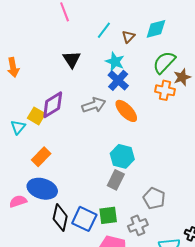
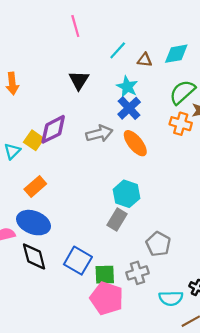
brown triangle: (128, 37) -> (145, 60), turned 48
green square: (108, 215) -> (105, 275), moved
black diamond: (60, 218) -> (34, 256), moved, turned -32

